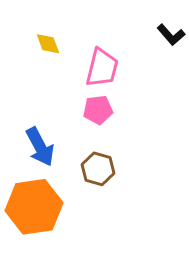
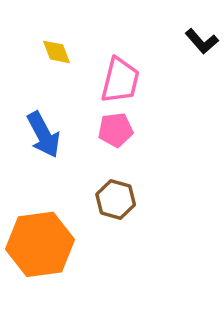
blue arrow: (40, 147) -> (44, 135), moved

